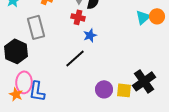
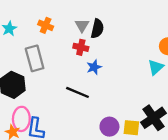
cyan triangle: (143, 17) -> (156, 67), moved
black line: (75, 58) -> (78, 92), turned 65

